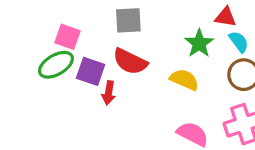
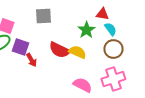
red semicircle: (130, 61) -> (59, 50), moved
red arrow: (109, 93) -> (31, 60), turned -40

